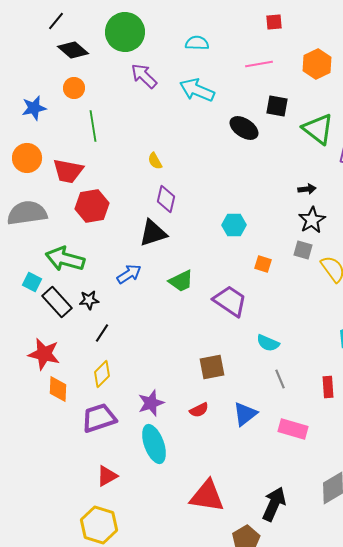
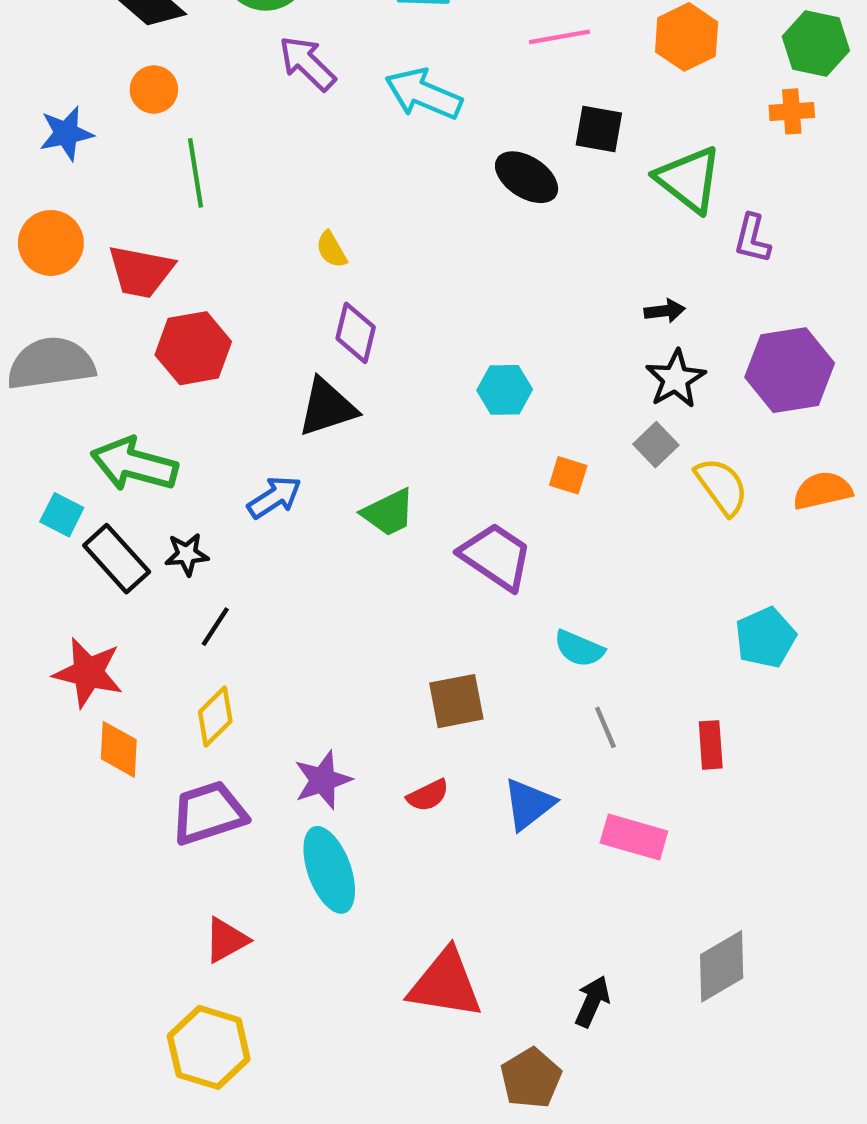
gray square: (303, 250) -> (656, 445), turned 30
black arrow: (274, 504) -> (592, 1001), size x0.7

